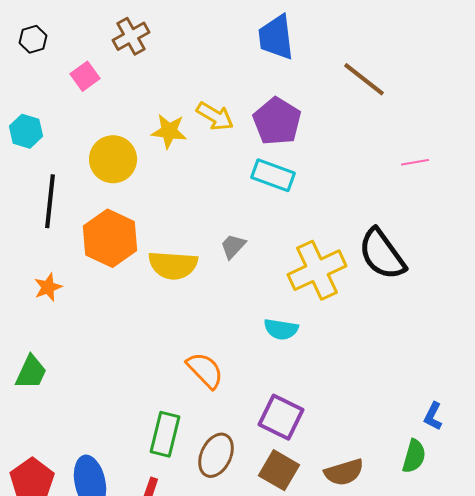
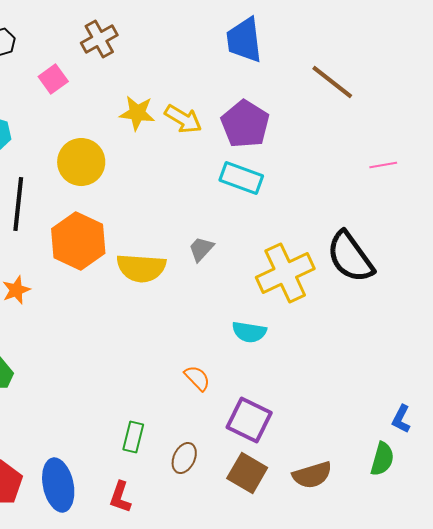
yellow star: (169, 131) -> (137, 113), moved
orange semicircle: (205, 370) -> (197, 378), moved, size x0.7
green rectangle: (165, 434) -> (133, 437), size x0.7
brown ellipse: (216, 455) -> (184, 458), size x0.7

